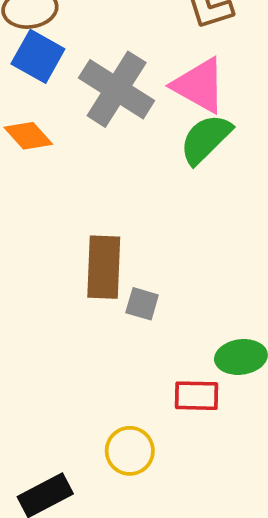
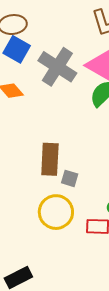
yellow circle: (130, 451) -> (56, 212), moved, size x1.4

